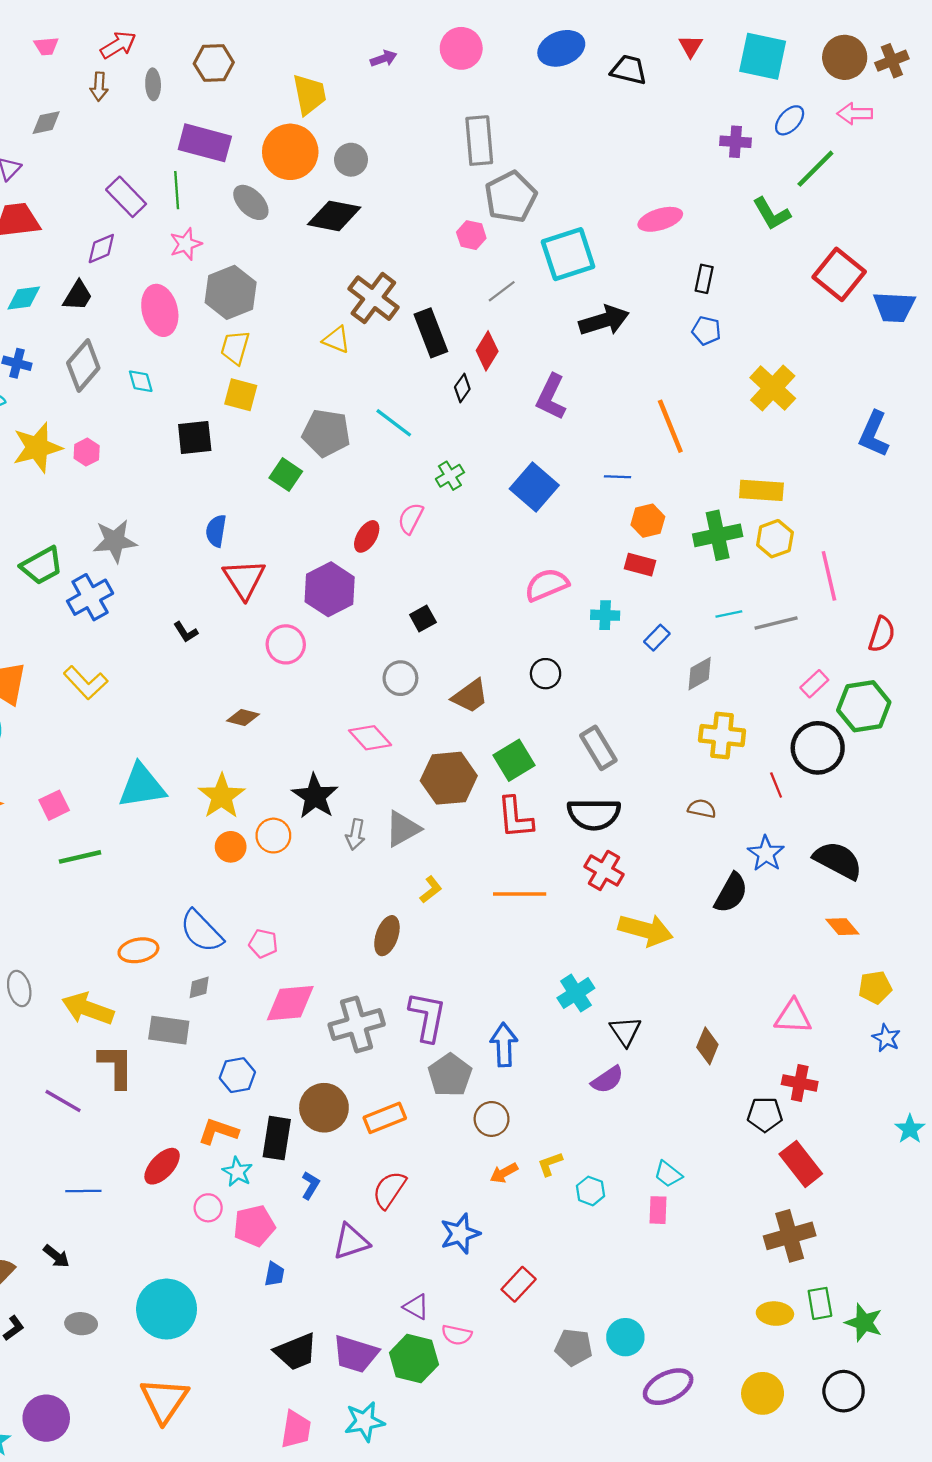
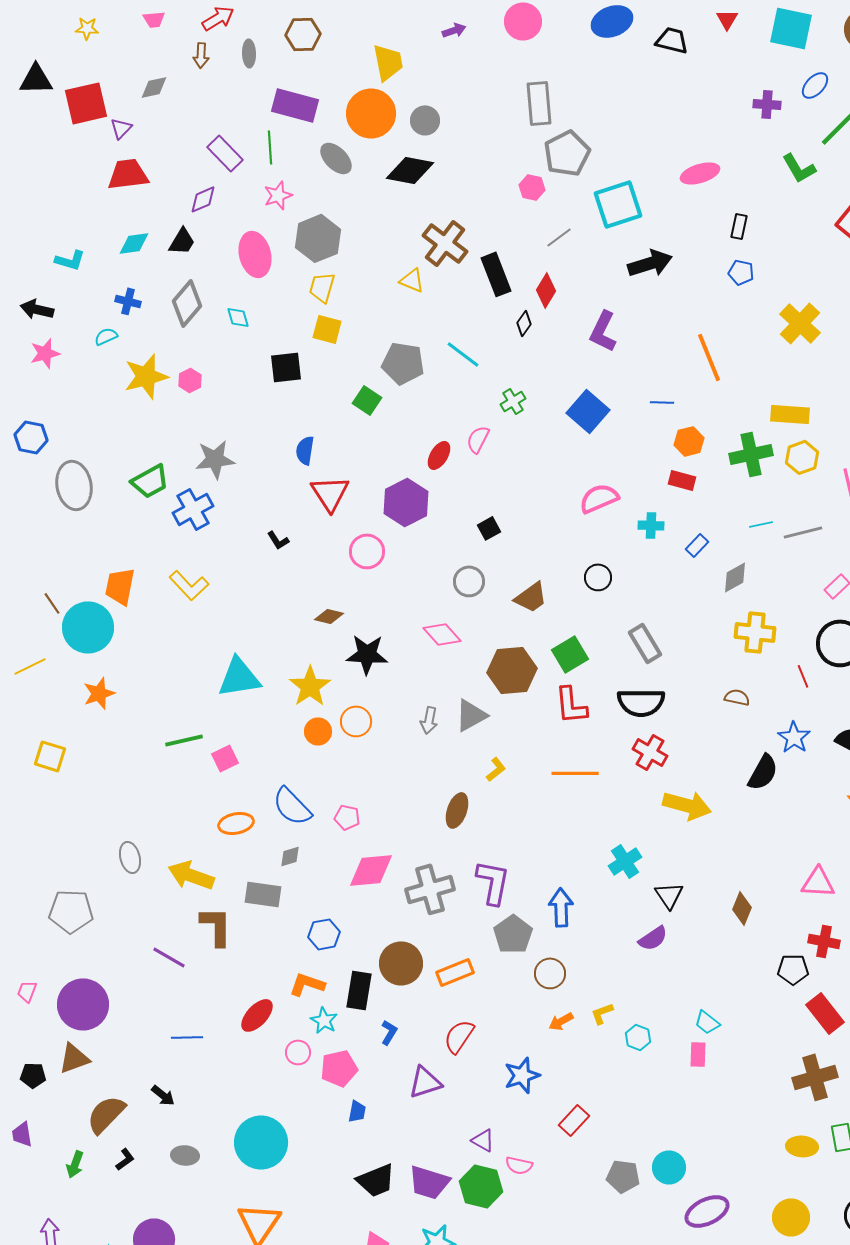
black star: (315, 796) -> (367, 654), moved, turned -30
pink square: (54, 805) -> (225, 758), moved

